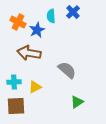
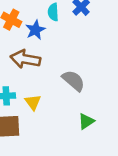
yellow triangle: (35, 87) -> (33, 102), turned -40

